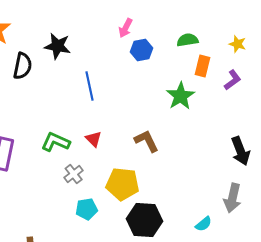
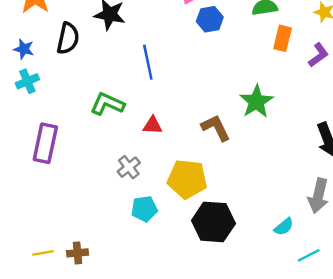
green star: (181, 96) -> (256, 102), moved
red triangle: (94, 139) -> (153, 125), turned -42
green L-shape: (56, 142) -> (107, 104), moved

